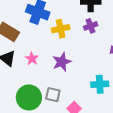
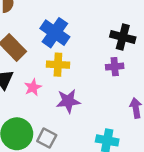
yellow cross: (61, 29) -> (58, 65), moved

